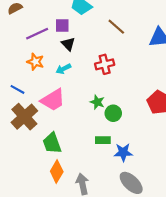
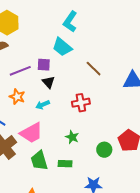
green circle: (113, 113) -> (104, 150), moved
green rectangle: (103, 140) -> (65, 164), moved
green trapezoid: (52, 143) -> (39, 161), moved

